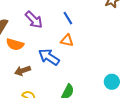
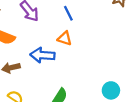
blue arrow: (49, 57) -> (42, 55), turned -35

